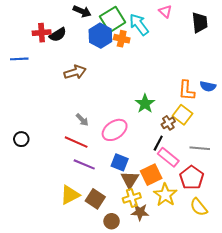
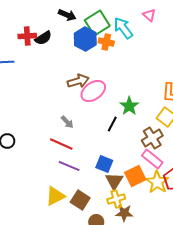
brown arrow: (75, 72) -> (78, 81), moved
brown cross: (168, 123) -> (152, 138), moved, size x1.5
pink ellipse: (115, 130) -> (93, 91), moved
black line: (158, 143) -> (112, 124), moved
yellow star: (165, 195) -> (157, 182), moved

